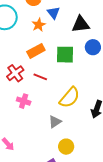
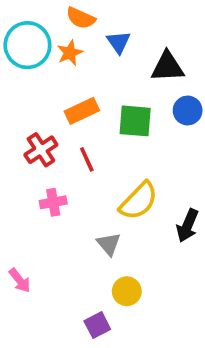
orange star: (39, 25) -> (70, 53), moved
red line: (40, 77) -> (87, 159), turned 40
pink cross: (24, 101) -> (53, 202), turned -32
gray triangle: (55, 122) -> (109, 244), turned -40

